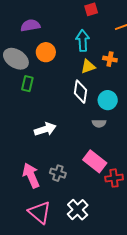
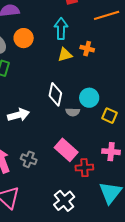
white diamond: (81, 92) -> (55, 94), moved
cyan circle: (108, 100) -> (89, 98), moved
white cross: (78, 210) -> (64, 201), moved

